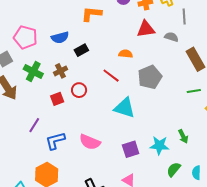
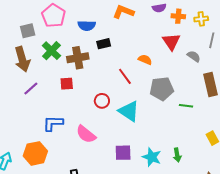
red triangle: (146, 29) -> (171, 42), turned 48
brown cross: (61, 71) -> (78, 58), size x1.5
red circle: (79, 90) -> (102, 101), moved
green line: (194, 91) -> (186, 106), moved
purple line: (34, 125) -> (31, 89), moved

